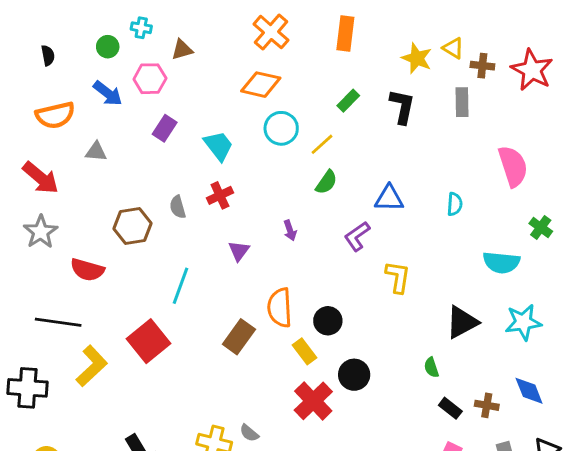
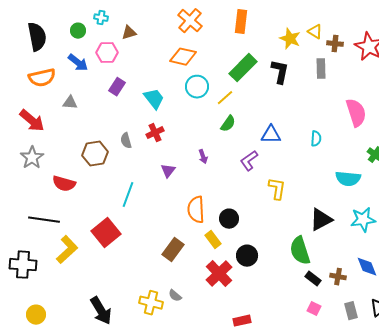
black semicircle: (48, 55) -> (37, 37), size x2.0
green rectangle: (348, 101) -> (243, 68), size x1.8
brown rectangle: (239, 337) -> (173, 250), moved
green semicircle: (431, 367) -> (300, 251), size x2.0

